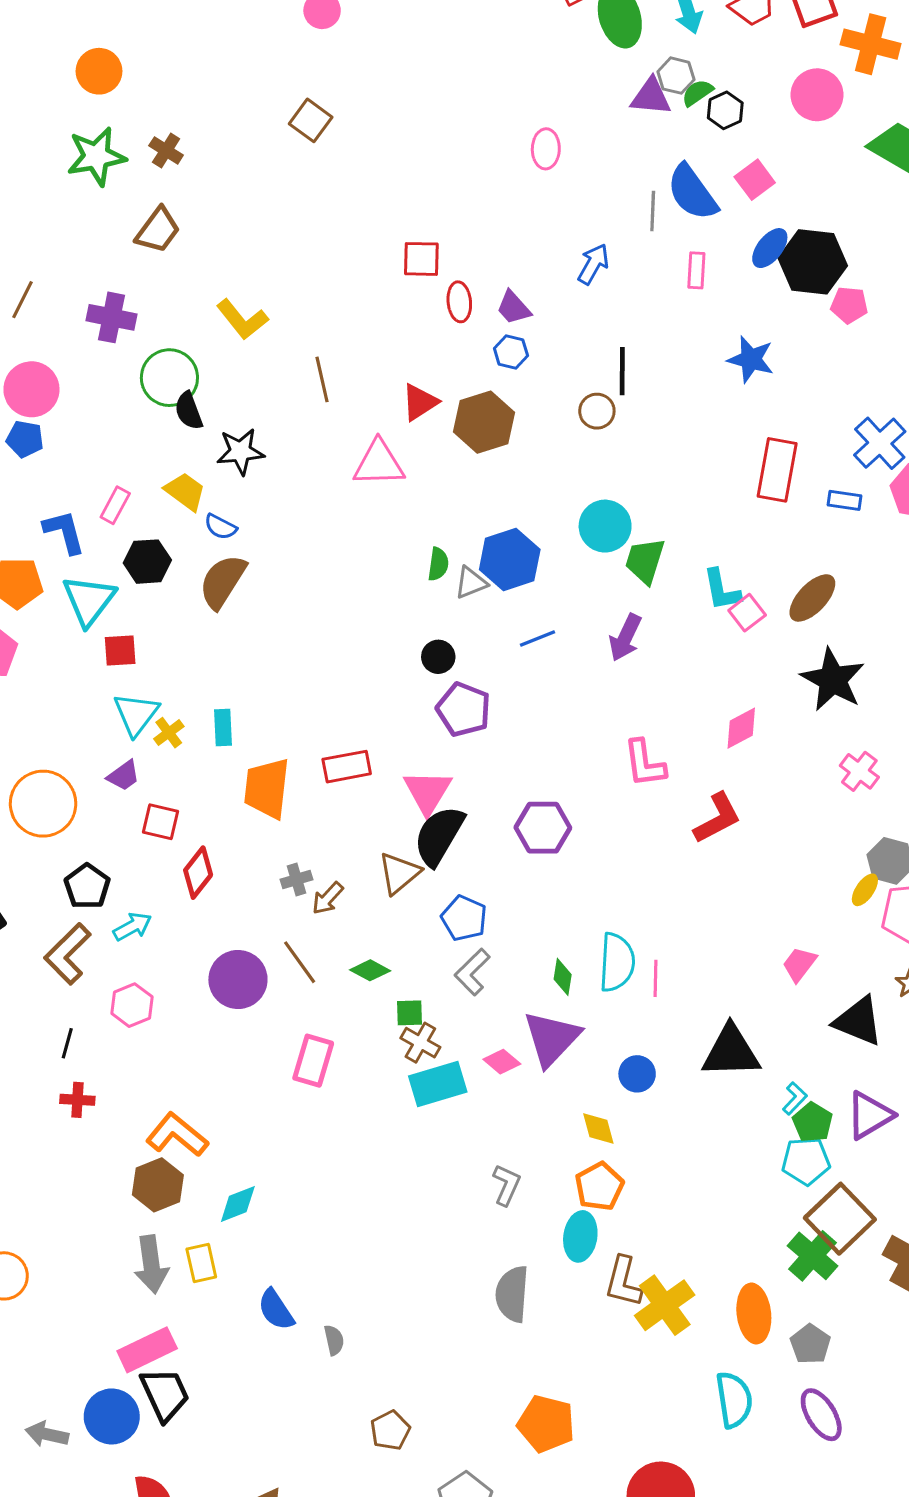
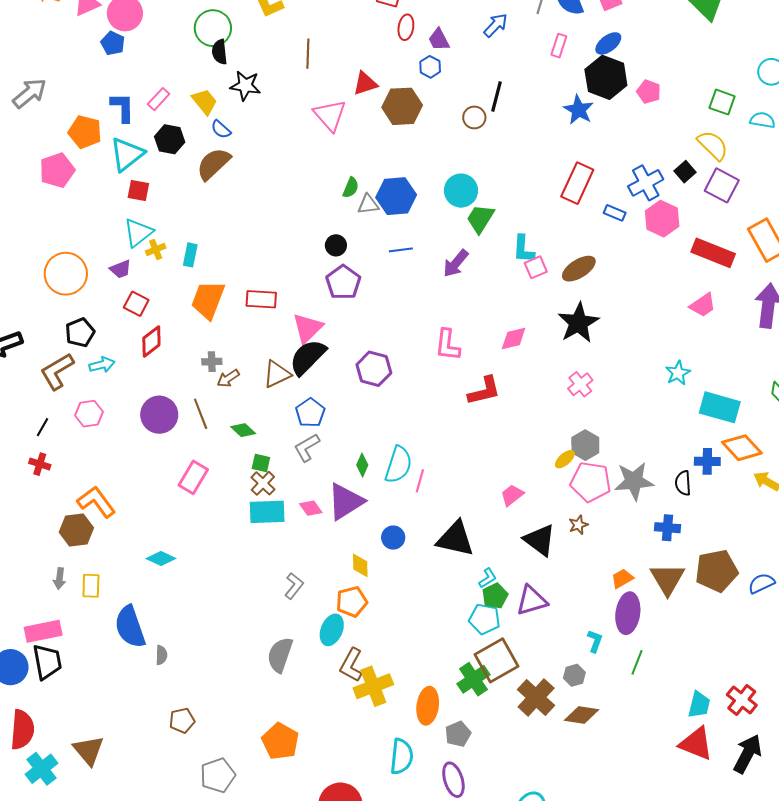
black hexagon: (813, 262) -> (606, 77), moved
pink triangle: (379, 463) -> (330, 115), turned 36
cyan diamond: (238, 1204) -> (161, 559), moved, turned 32
gray arrow: (151, 1264) -> (59, 579), size x0.6
blue semicircle: (276, 1310) -> (130, 627), size x1.5

